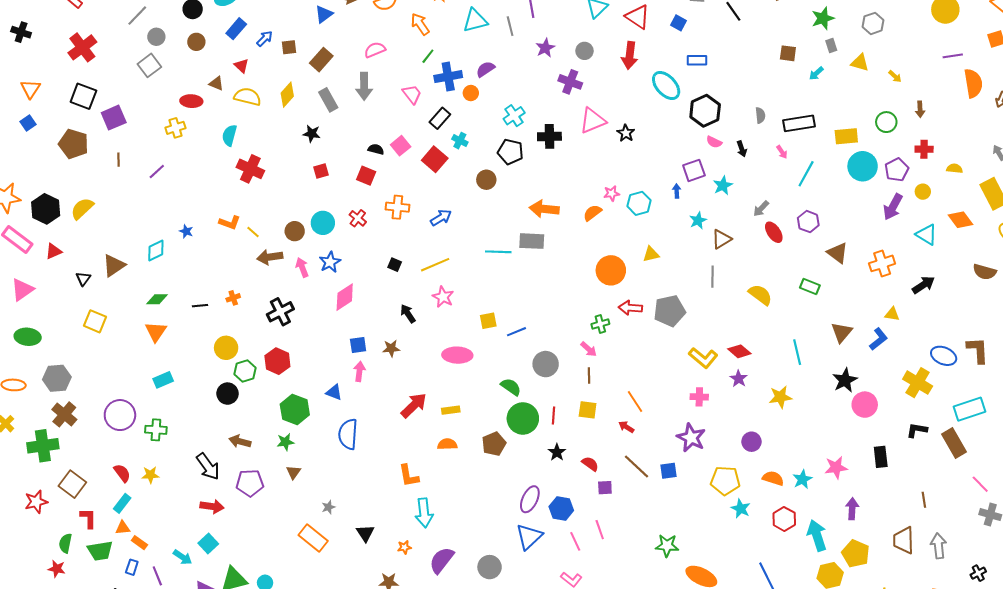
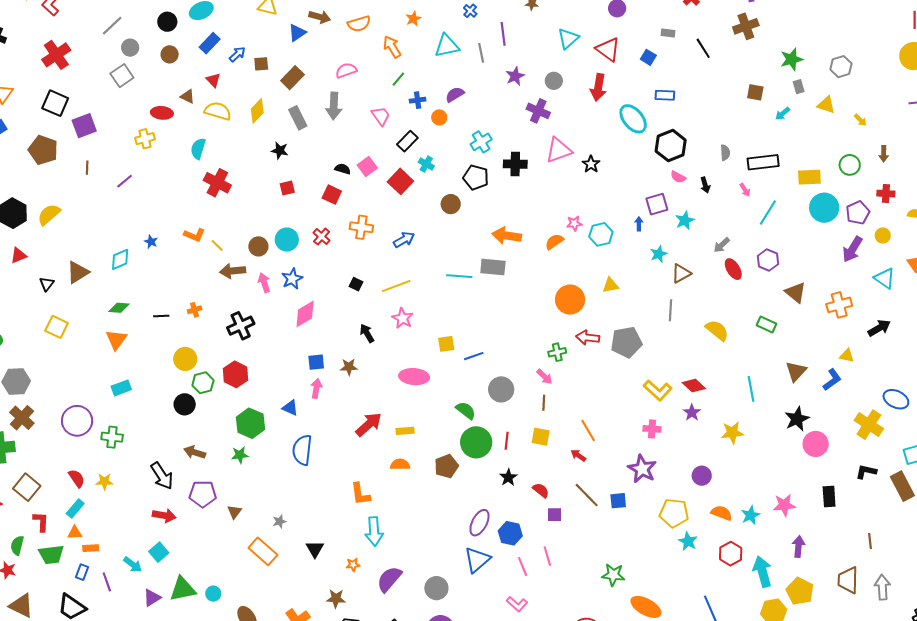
blue cross: (448, 77) -> (418, 100), size x0.6
brown triangle: (293, 472) -> (234, 512), moved
orange rectangle: (139, 543) -> (91, 548), turned -42

